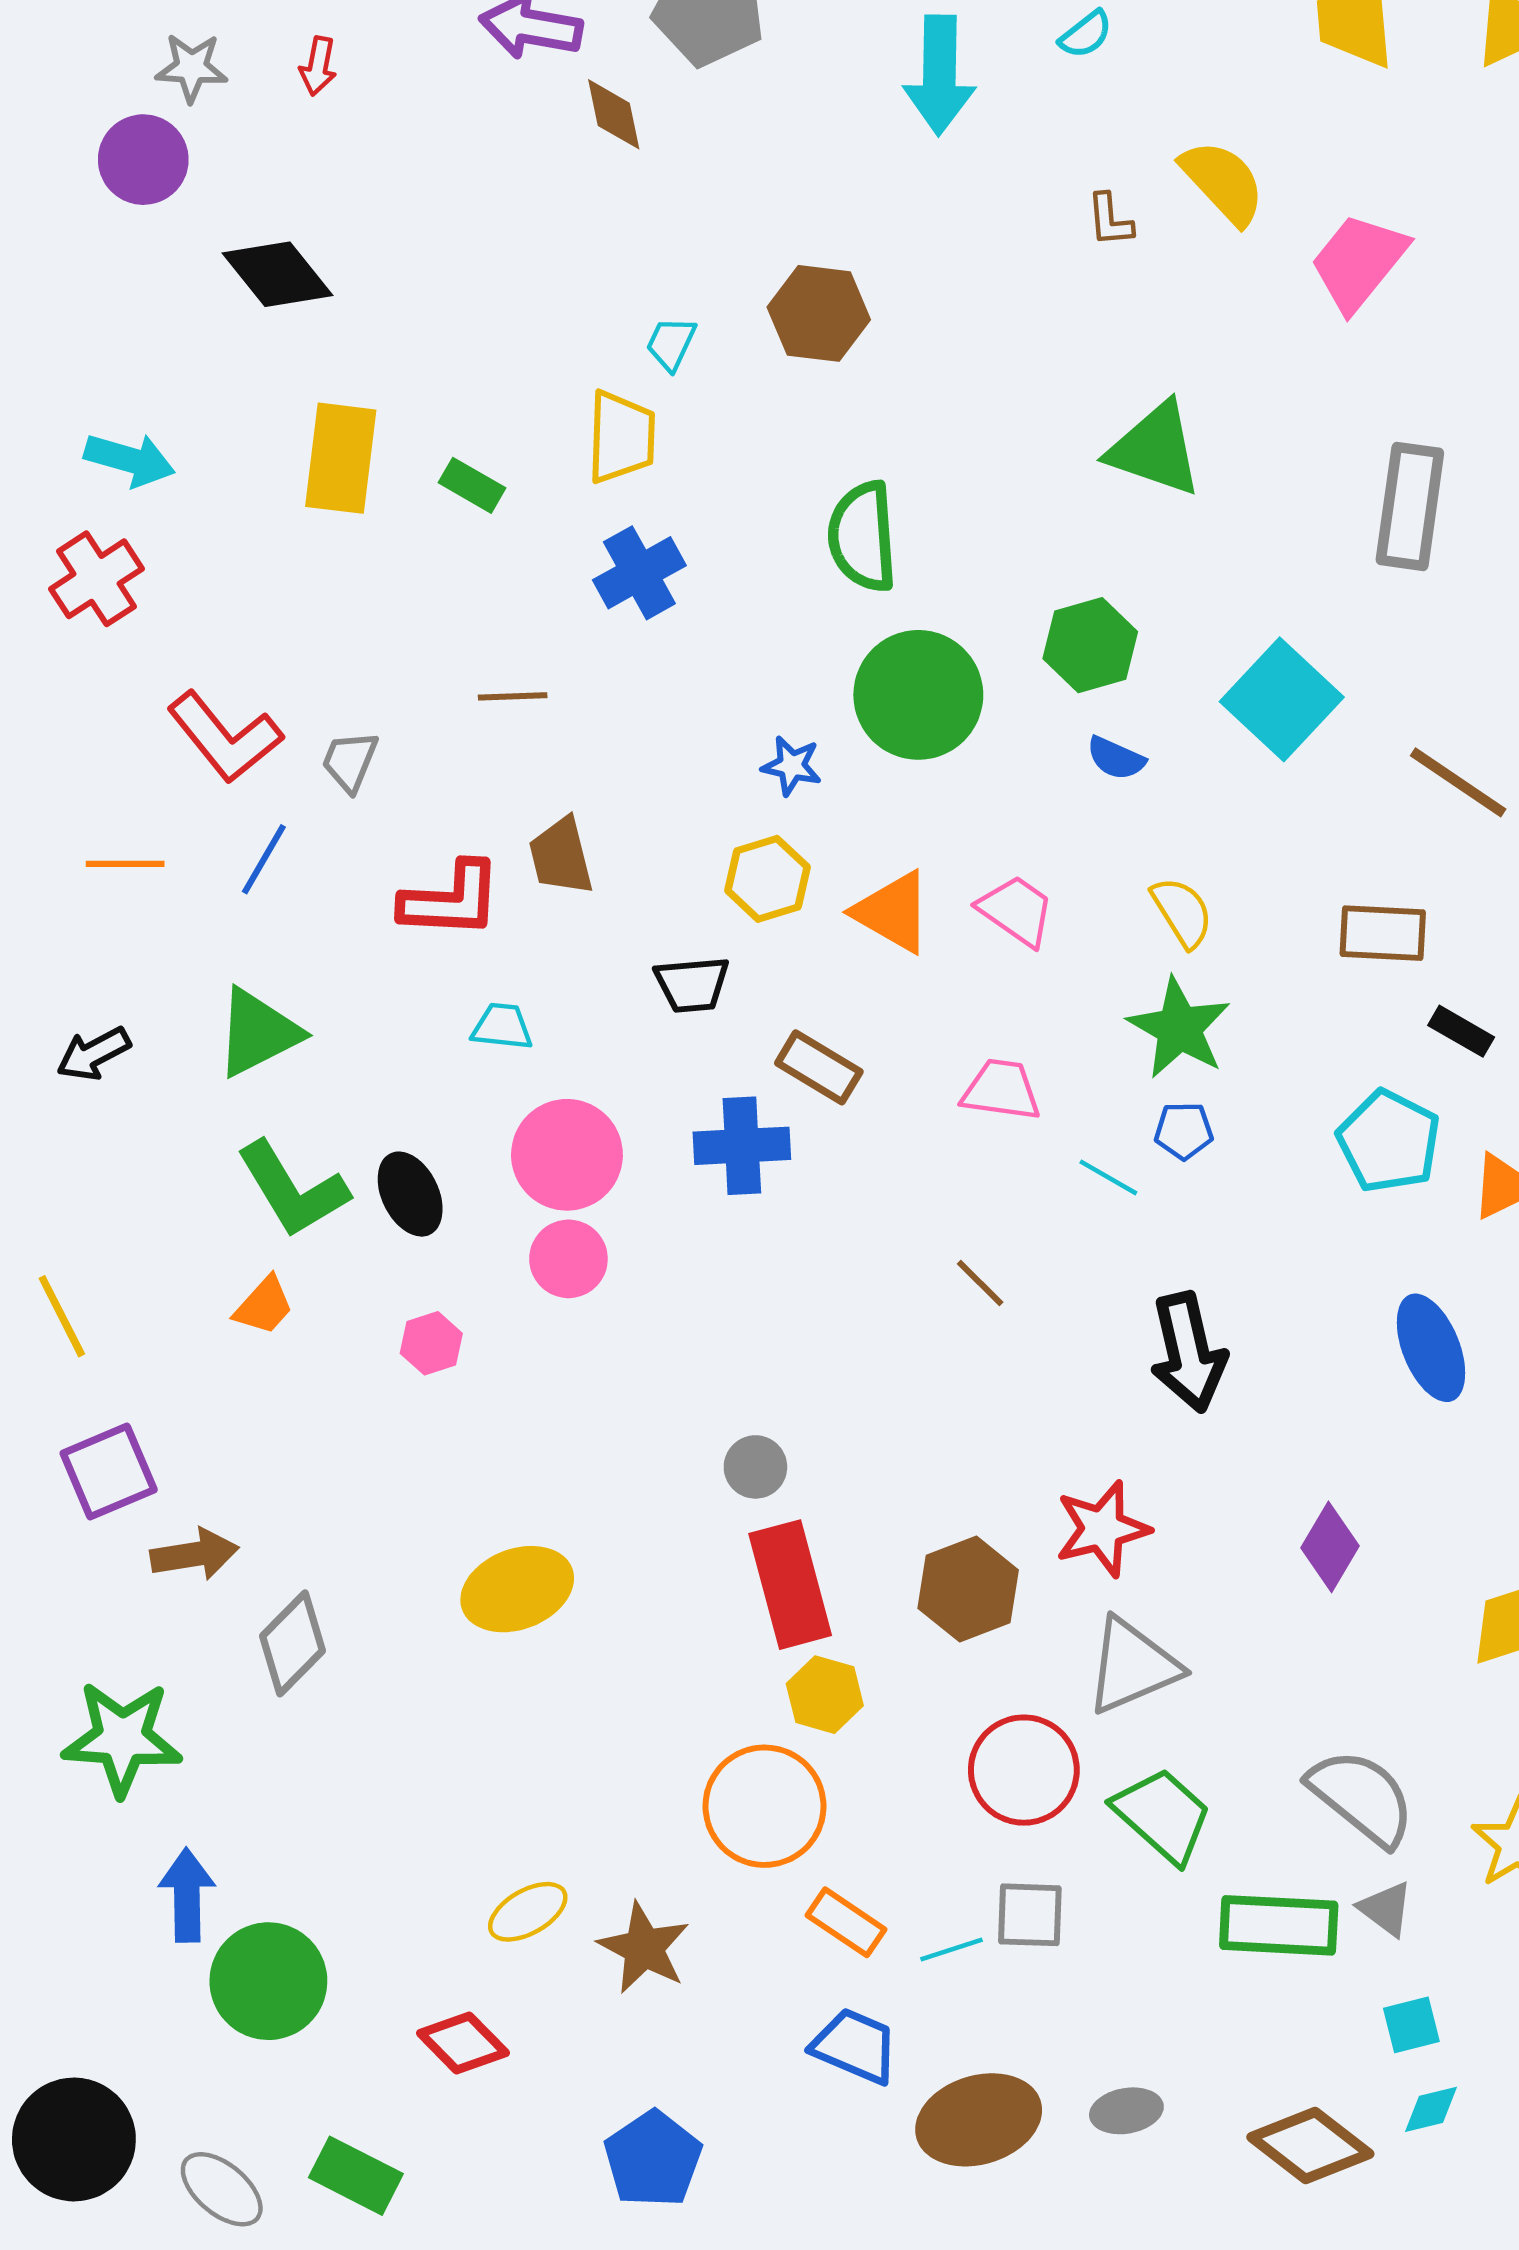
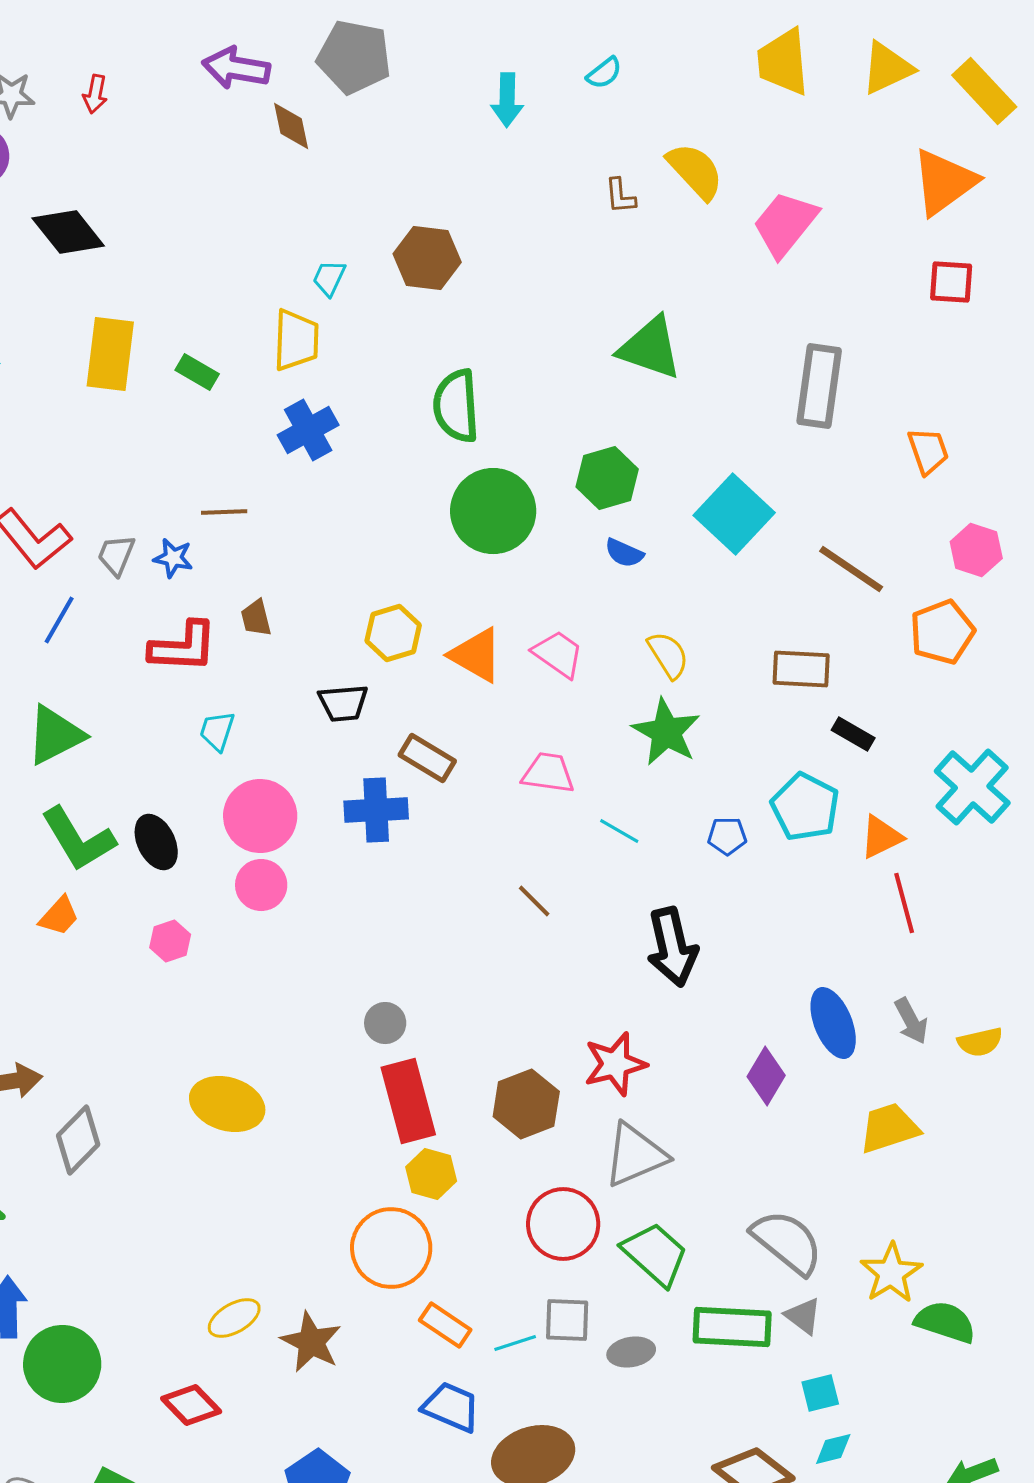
cyan arrow: (939, 75) -> (507, 100), size x0.7
blue star: (792, 766) -> (173, 558), moved
brown trapezoid: (561, 856) -> (256, 618), size x0.7
cyan trapezoid: (502, 1027) -> (217, 731), turned -78
blue pentagon: (1184, 1131) -> (727, 836), moved
blue ellipse: (1431, 1348) -> (833, 1023), moved
yellow ellipse: (517, 1589) -> (227, 1104), turned 38
gray ellipse: (1126, 2111) -> (631, 1352), moved

